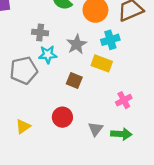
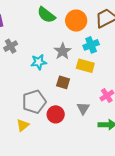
gray cross: (40, 33) -> (11, 46), moved, turned -32
gray pentagon: (24, 70) -> (34, 102), moved
gray triangle: (95, 129) -> (83, 108), moved

